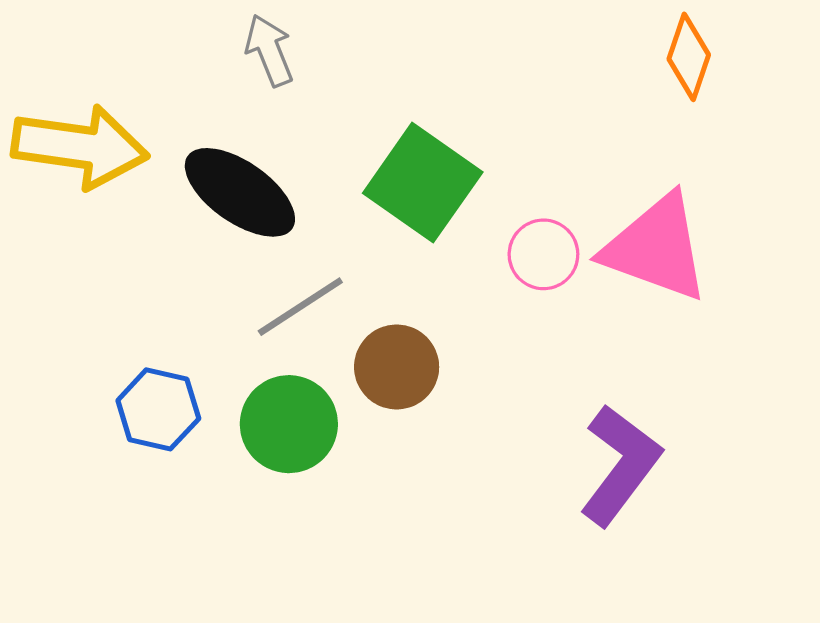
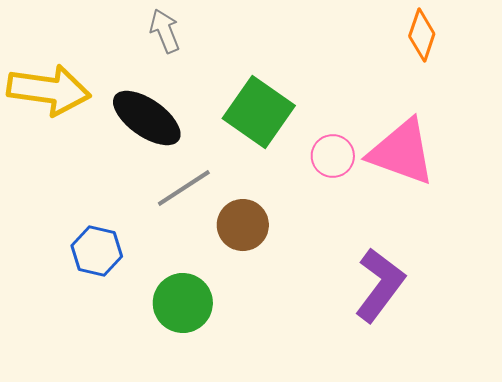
green circle: (289, 424) -> (183, 303), moved

